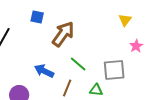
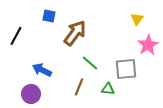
pink star: (136, 46) -> (148, 45), size x1.5
blue arrow: (44, 71) -> (42, 70), moved

